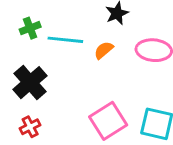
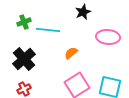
orange semicircle: (104, 50) -> (71, 53), moved

